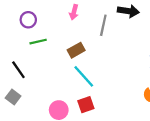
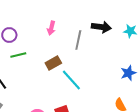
cyan line: (84, 76) -> (71, 80), moved

